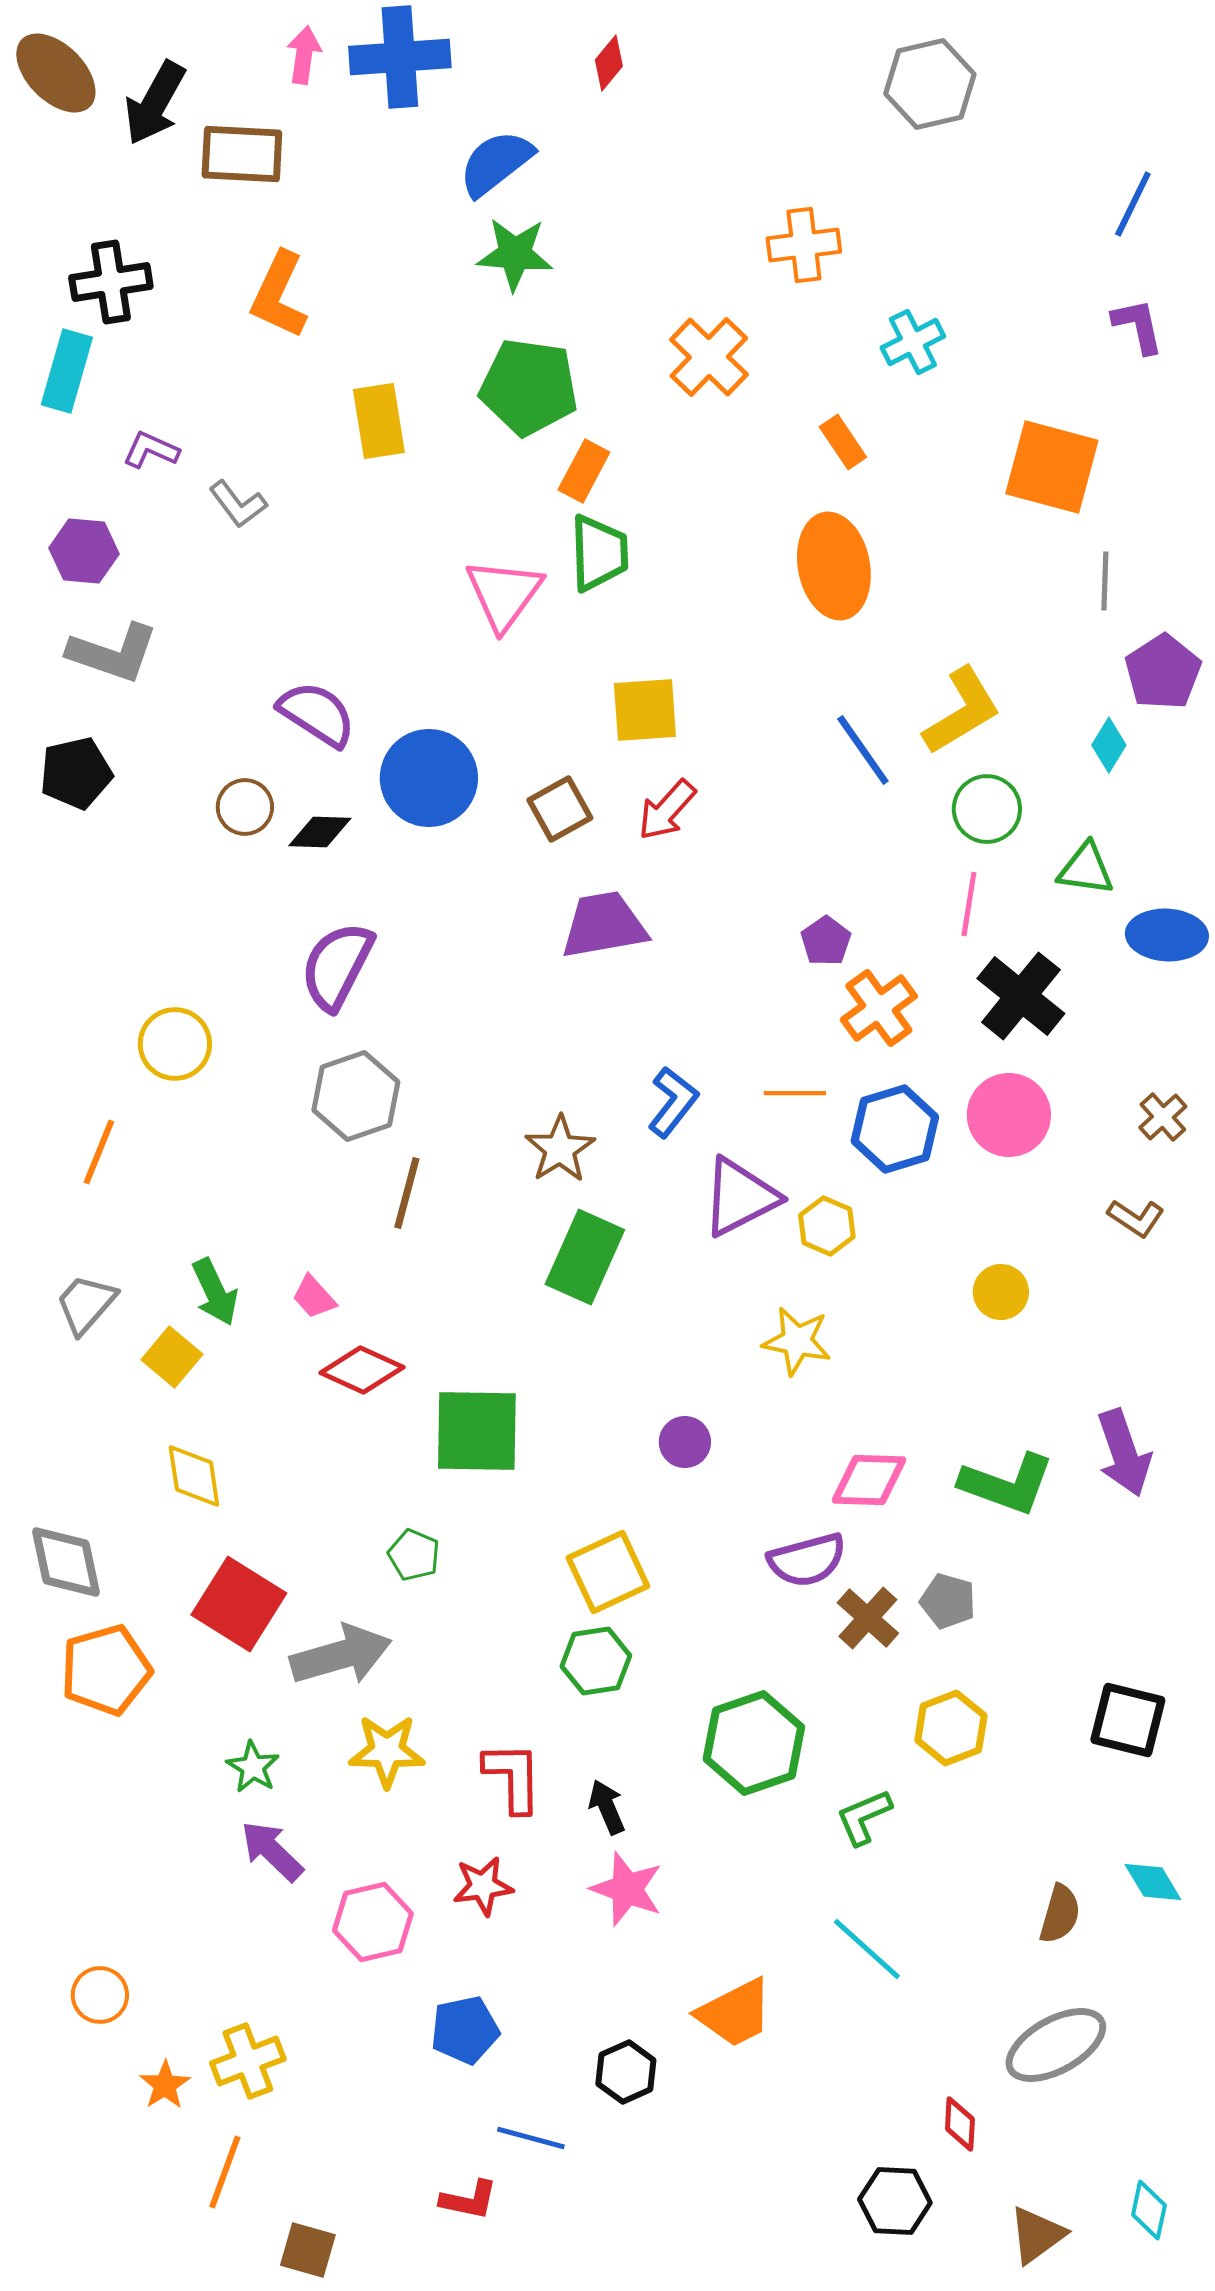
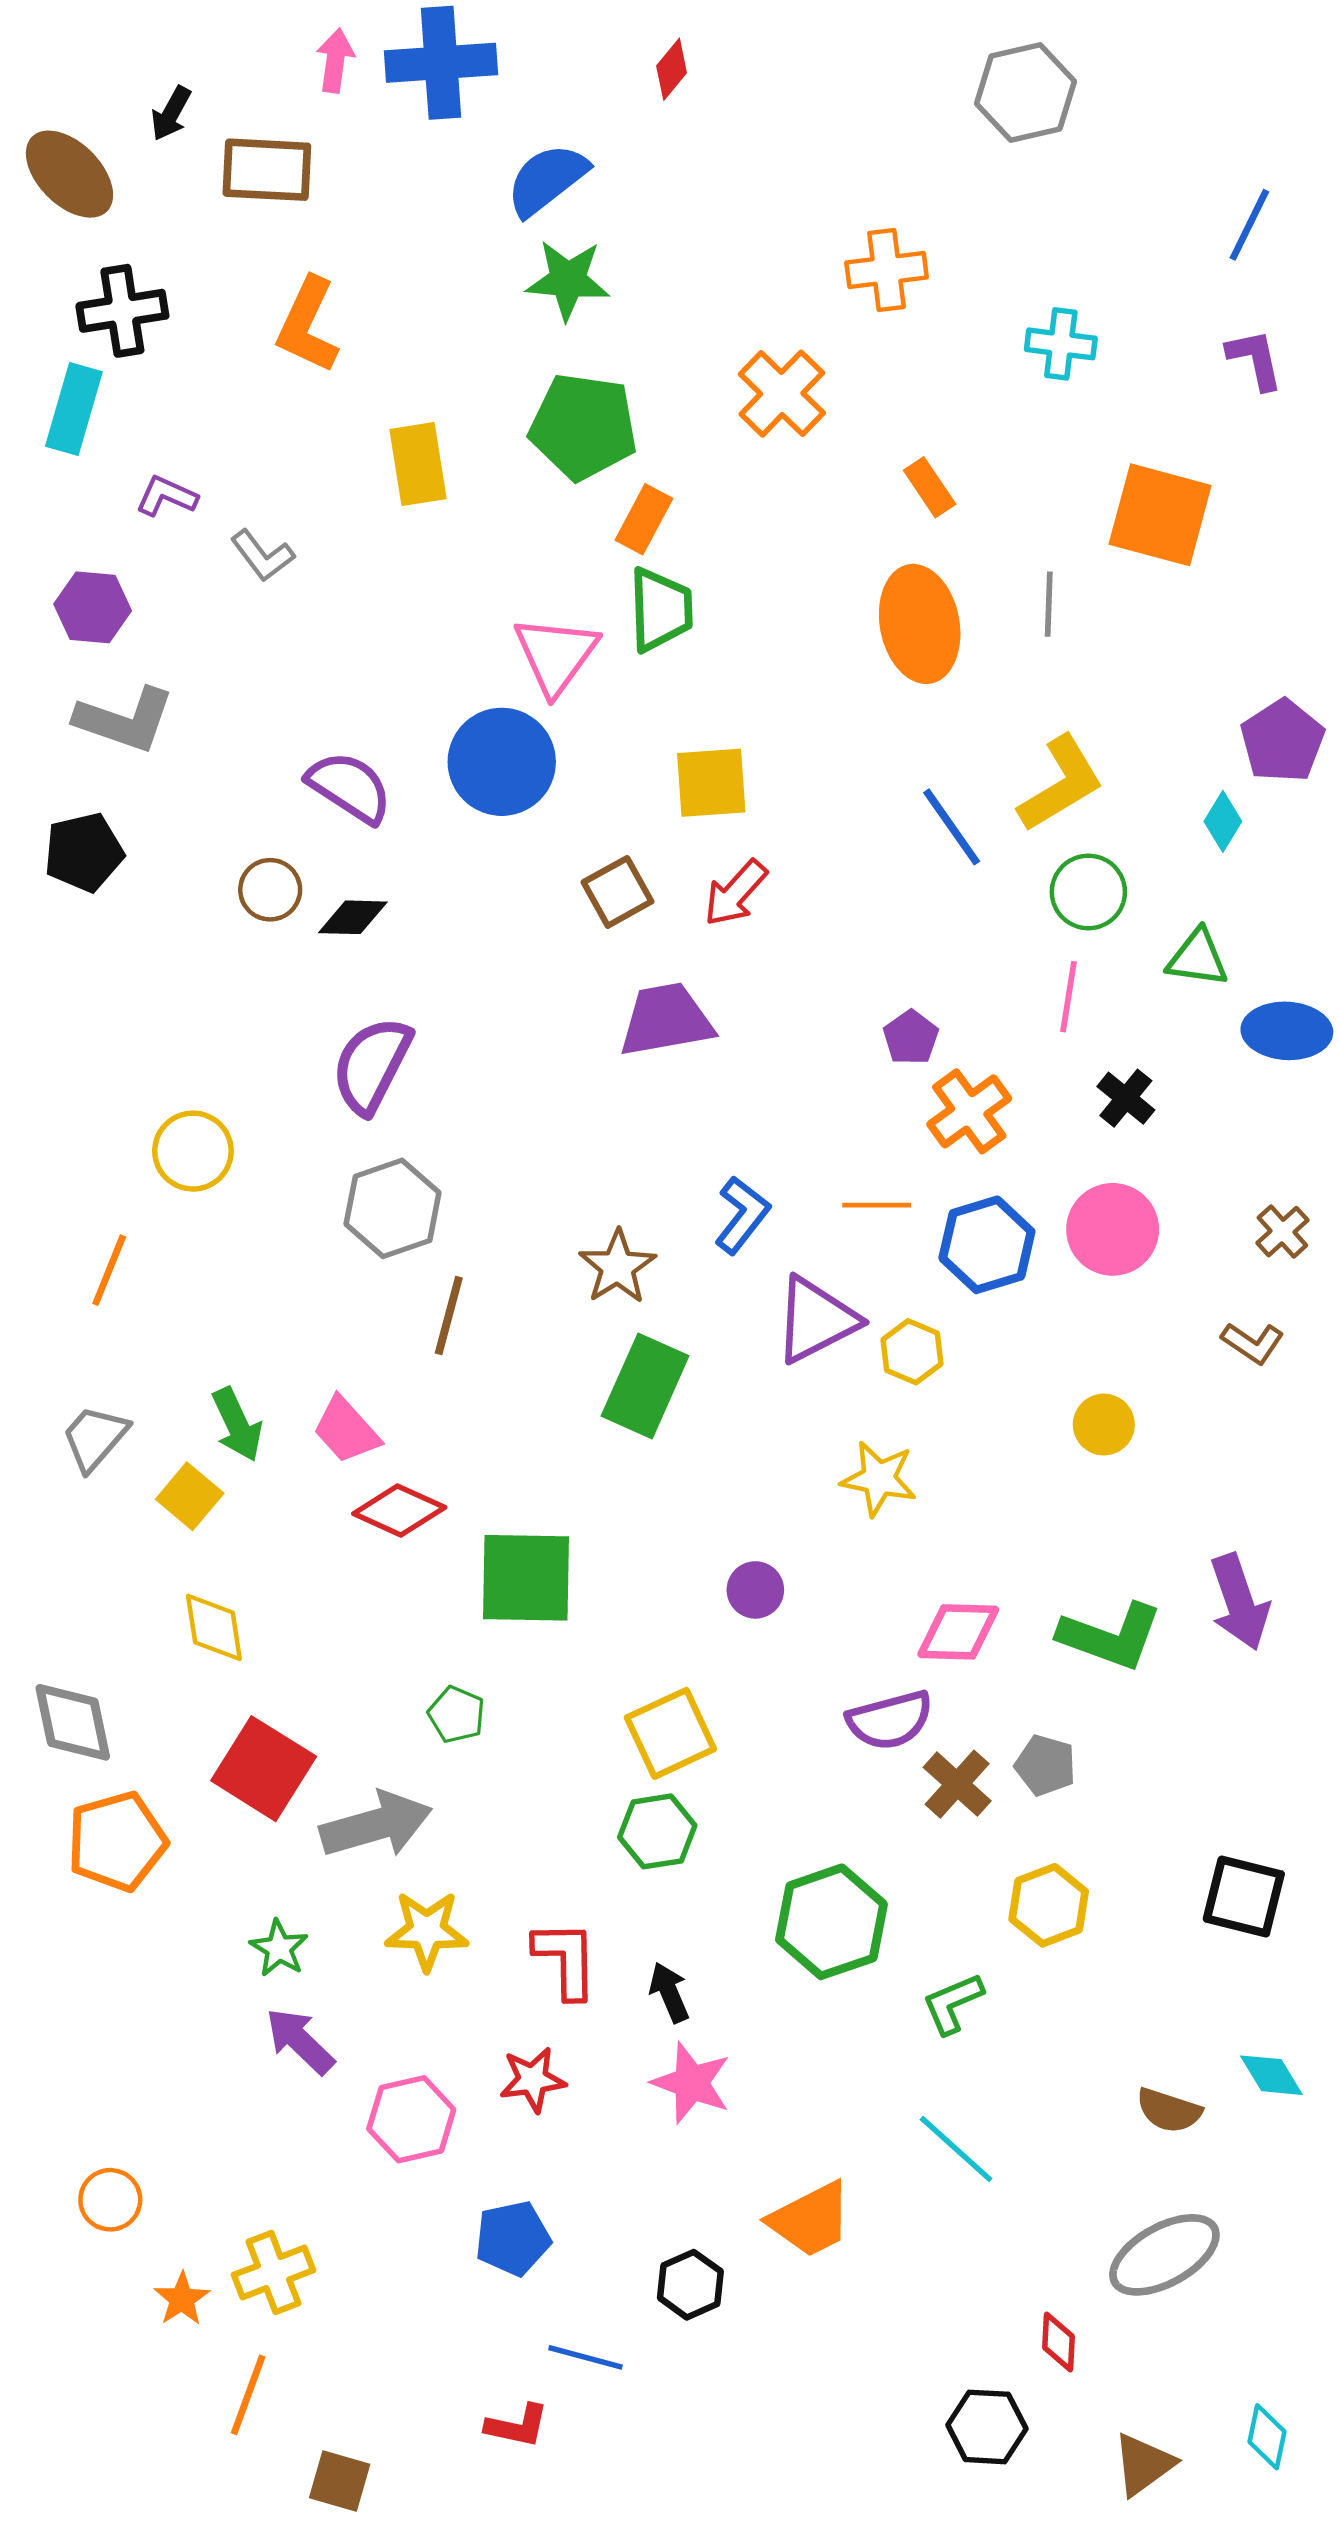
brown ellipse: (56, 73) -> (69, 174), moved
black arrow: (155, 103) -> (171, 113), size x0.6
cyan cross: (913, 342) -> (1061, 344), moved, turned 34
gray line: (1105, 581) -> (1049, 604), moved
blue circle: (429, 778) -> (502, 762), moved
black cross: (1021, 996) -> (1126, 1098), size x0.6
pink trapezoid: (314, 1297) -> (346, 1430), size x1.4
brown semicircle: (1060, 1914) -> (1169, 2110), turned 92

